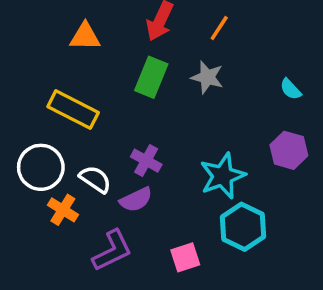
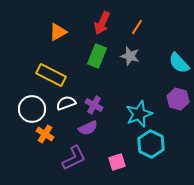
orange triangle: (85, 36) -> (58, 32), turned -30
cyan semicircle: (291, 89) -> (179, 63), size x1.6
white semicircle: (95, 179) -> (66, 103), moved, turned -54

